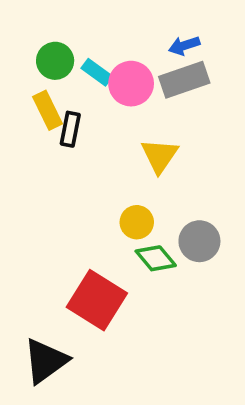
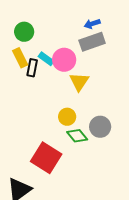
cyan rectangle: (97, 72) -> (46, 59), moved
pink circle: (131, 84) -> (64, 60), moved

